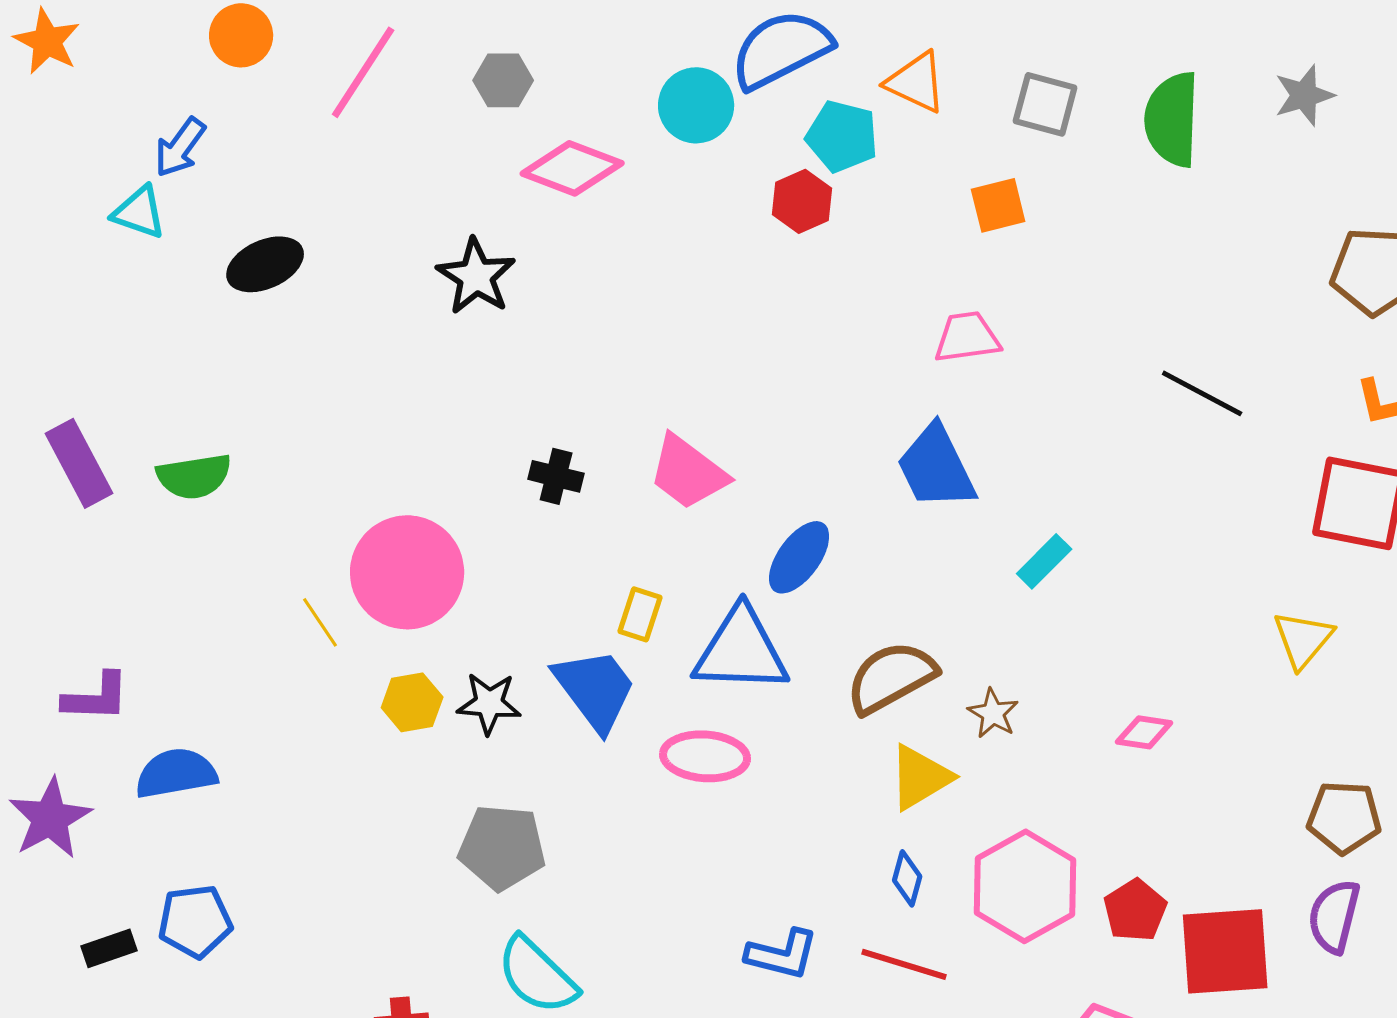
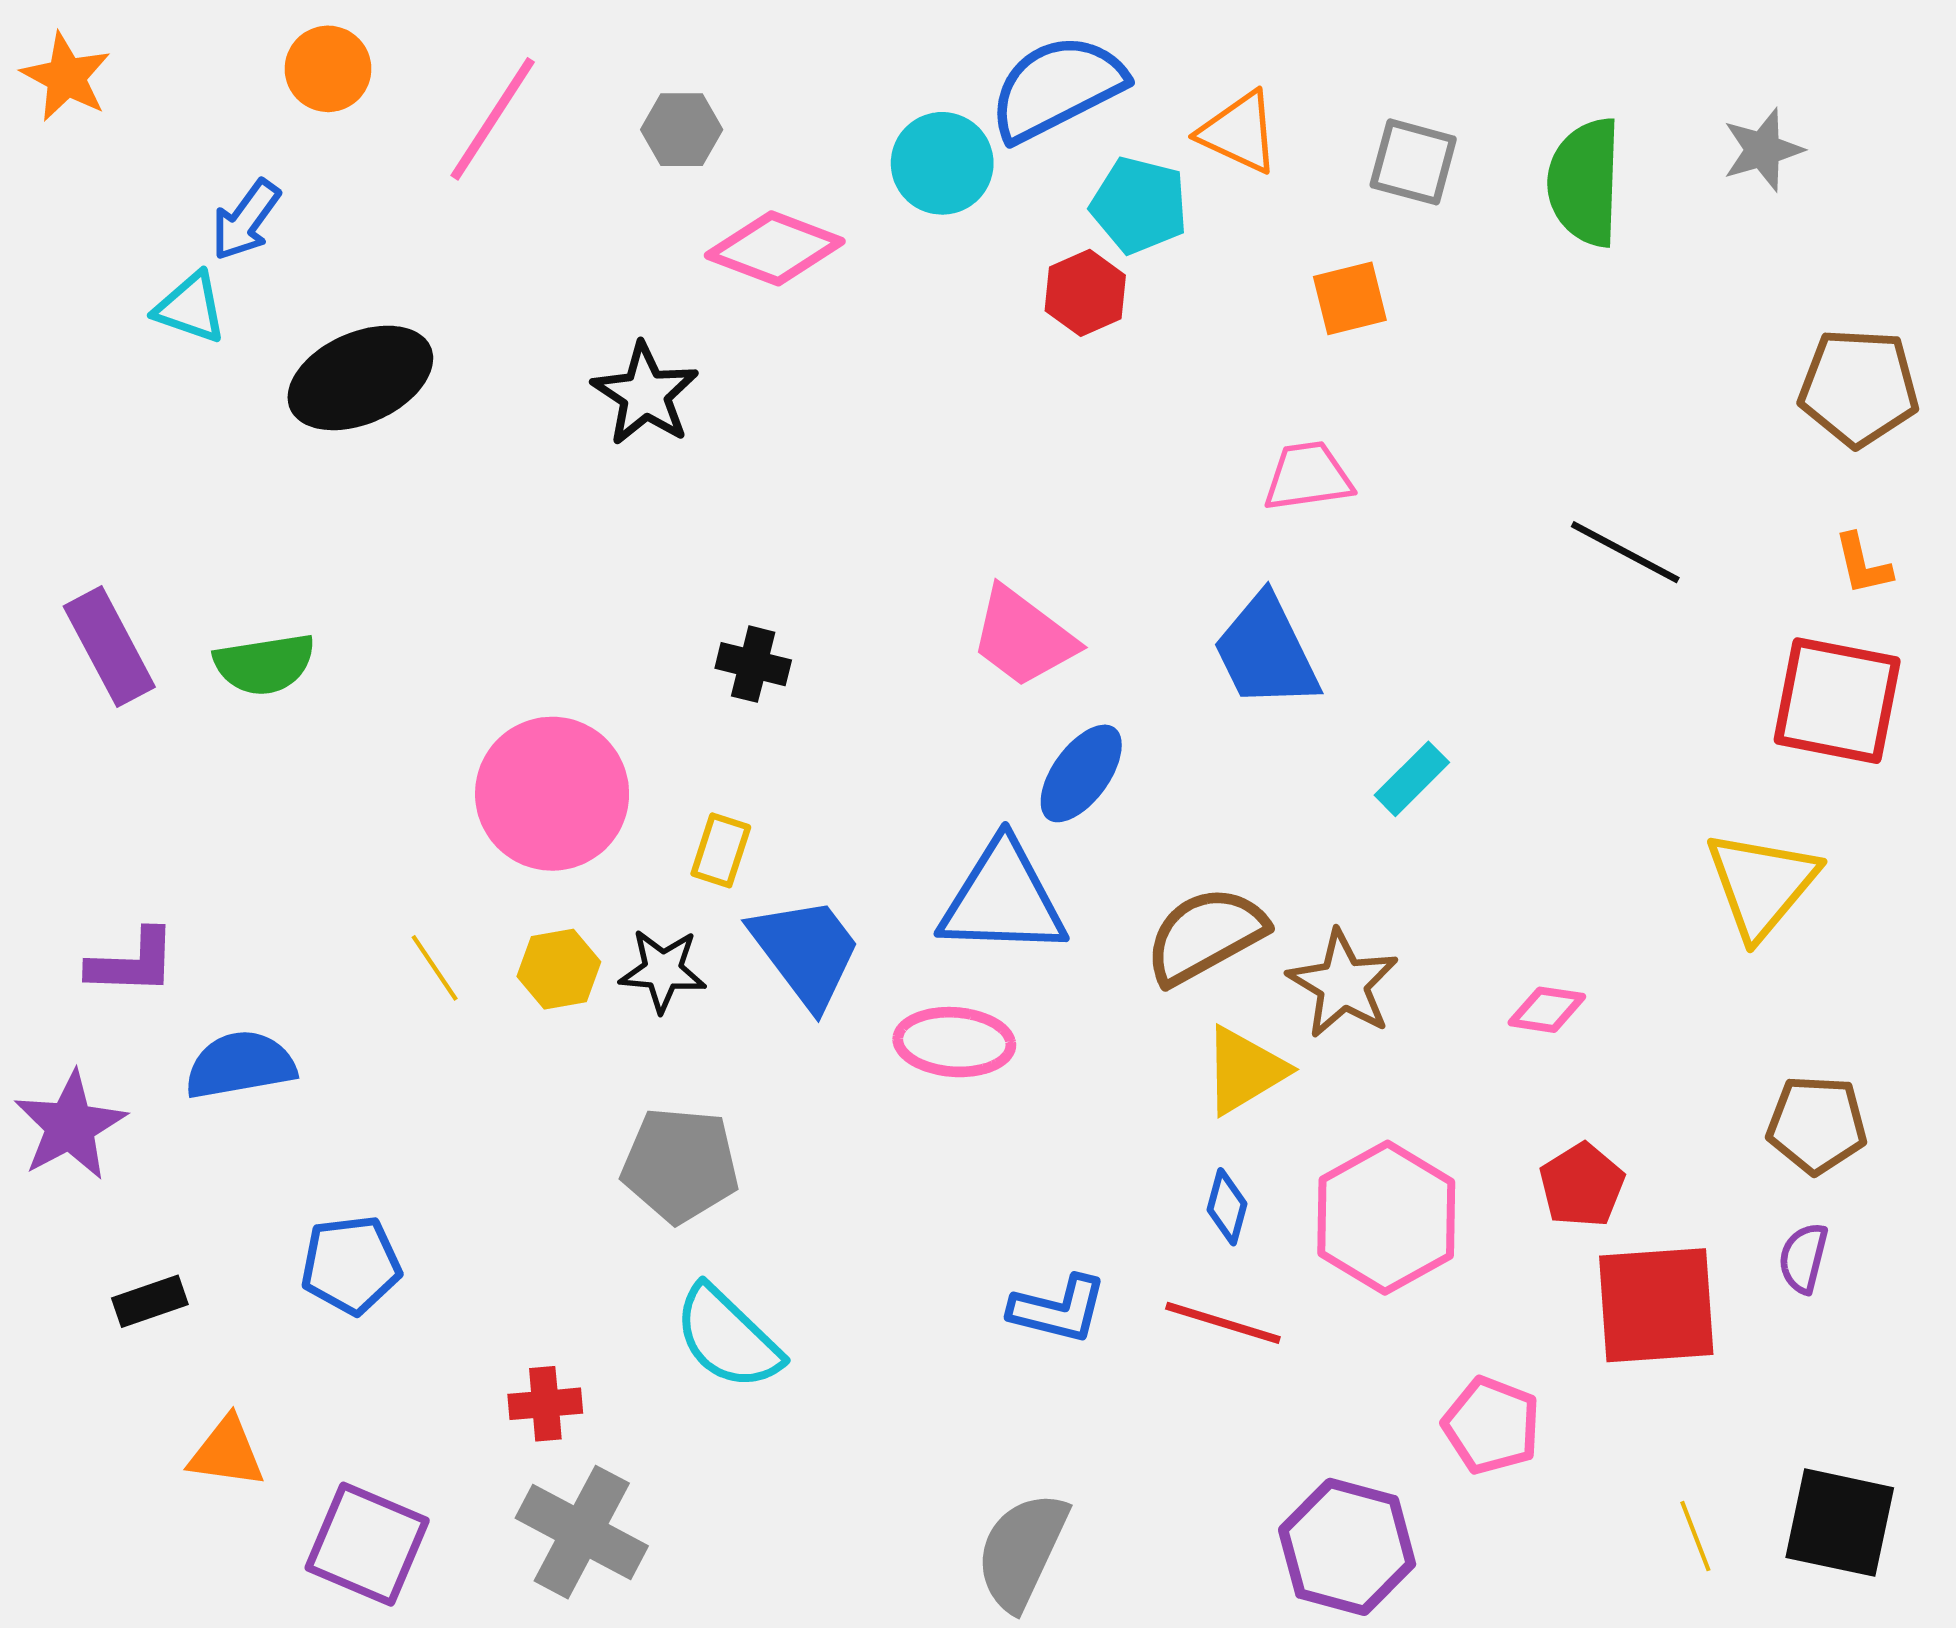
black ellipse: (265, 264) -> (360, 378), size x1.4
pink trapezoid: (688, 472) -> (1023, 637), moved
yellow rectangle: (640, 614) -> (721, 850), moved
yellow line: (320, 622) -> (435, 968), moved
yellow triangle: (1303, 639) -> (1761, 884), size x1.4
brown star: (993, 713) -> (1343, 984), size x1.6
red pentagon: (1135, 910) -> (1582, 1185), moved
purple semicircle: (1334, 916) -> (1803, 1258), size x0.7
blue pentagon: (195, 921) -> (351, 1265), moved

